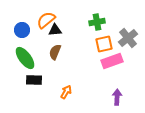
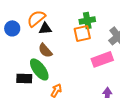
orange square: (104, 44) -> (82, 33), moved
brown semicircle: (55, 52) -> (45, 50), turned -63
green ellipse: (25, 58) -> (39, 69), moved

